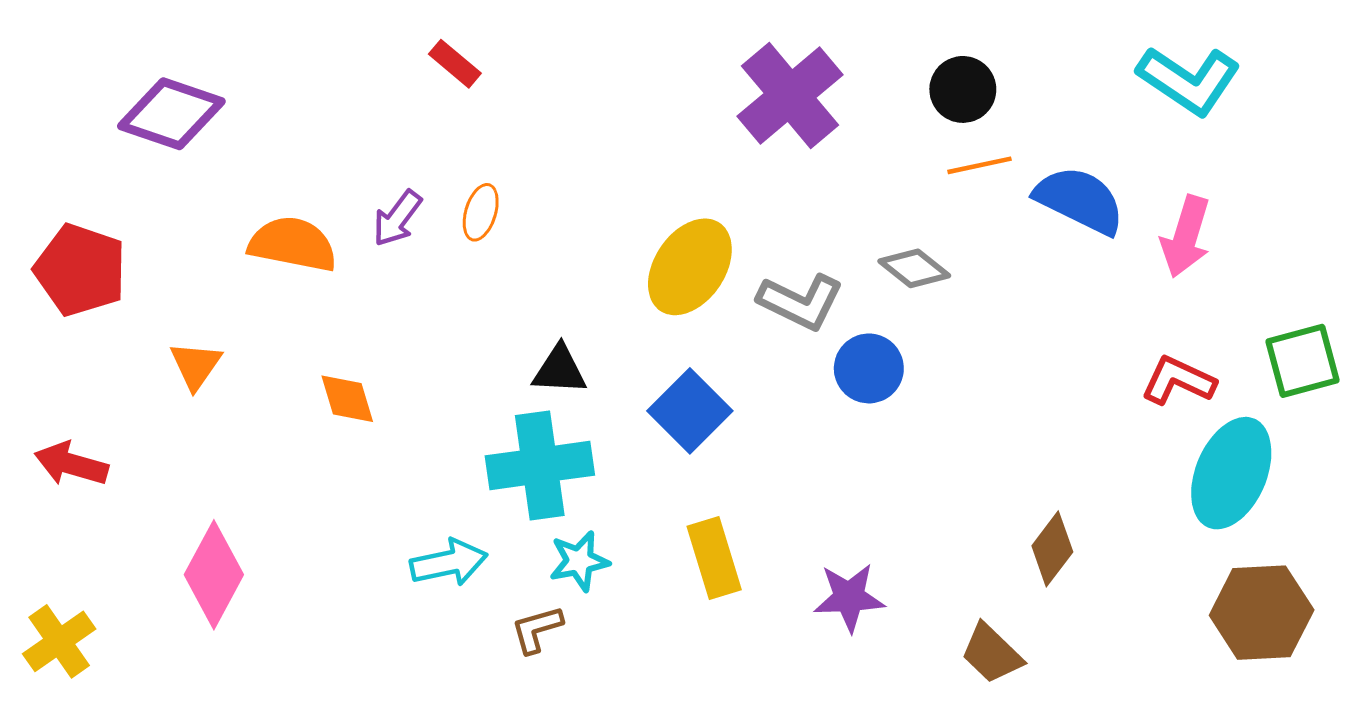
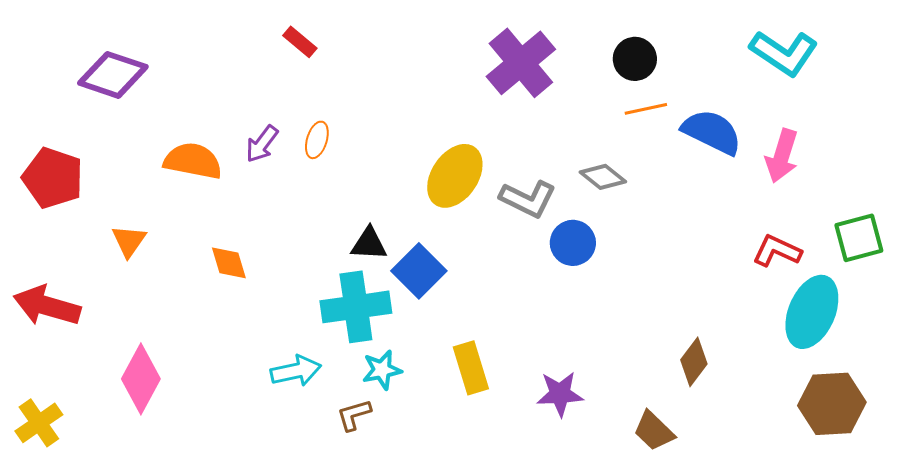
blue square: (690, 411) -> (419, 271), moved
red arrow: (71, 464) -> (47, 306), size x1.4

